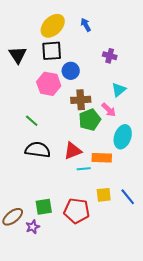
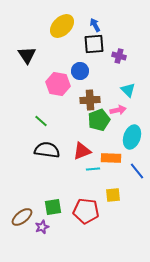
black square: (52, 51) -> (94, 44), moved
cyan triangle: (119, 90) -> (128, 90), turned -35
pink arrow: (109, 110) -> (118, 110), turned -56
blue line: (128, 197) -> (137, 171), moved

